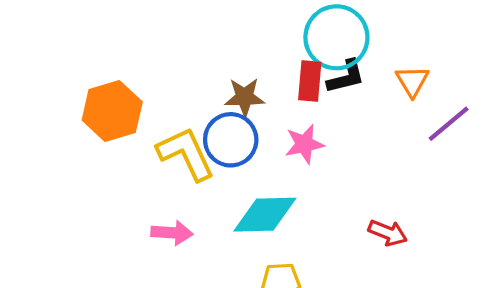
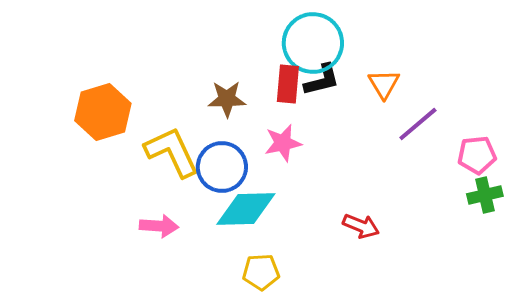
blue circle: (231, 140) -> (222, 167), moved

